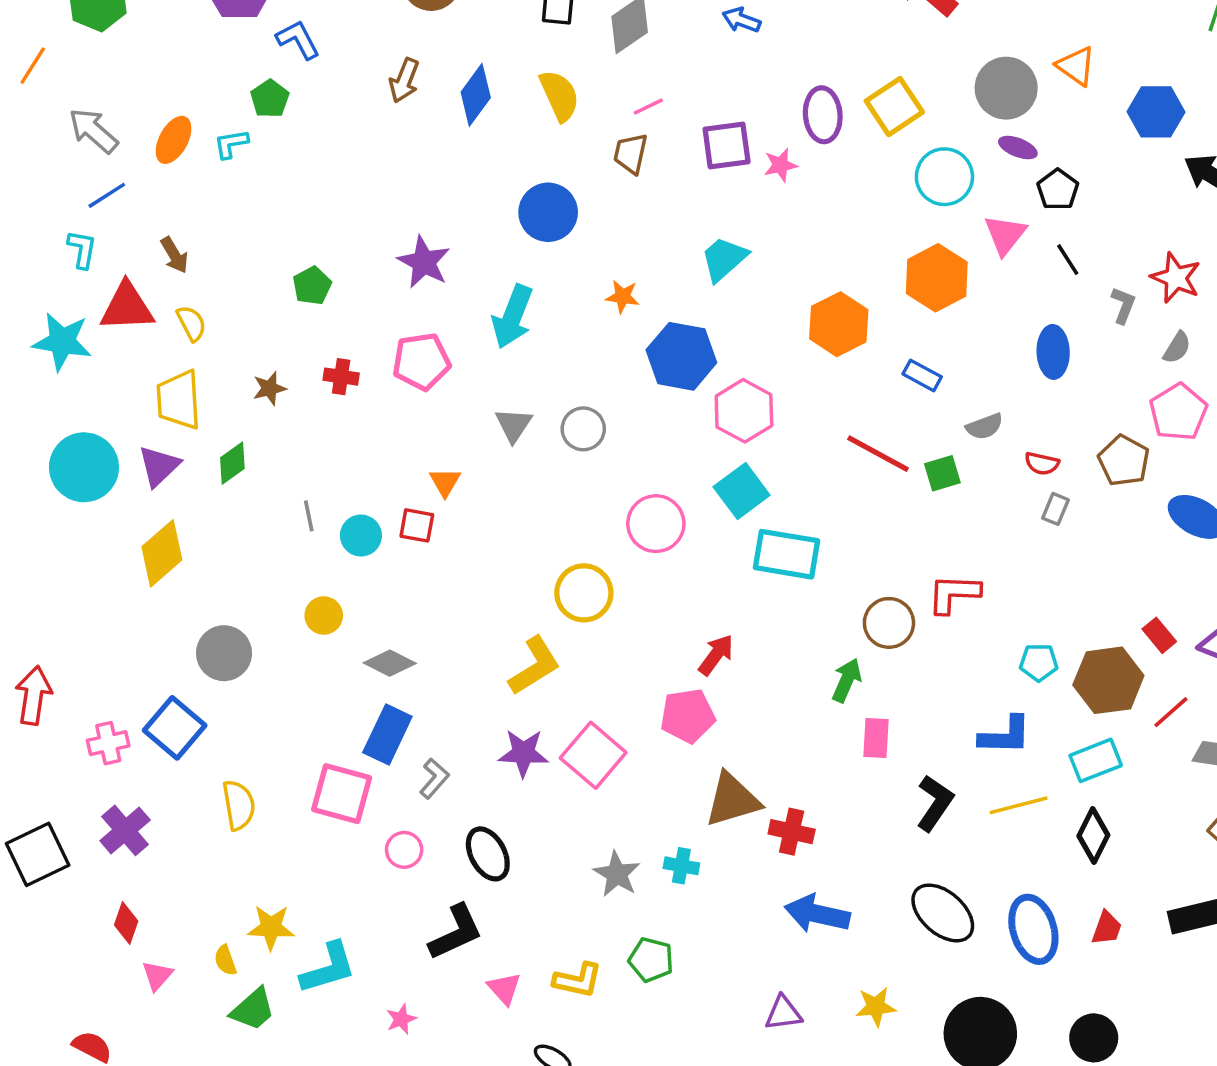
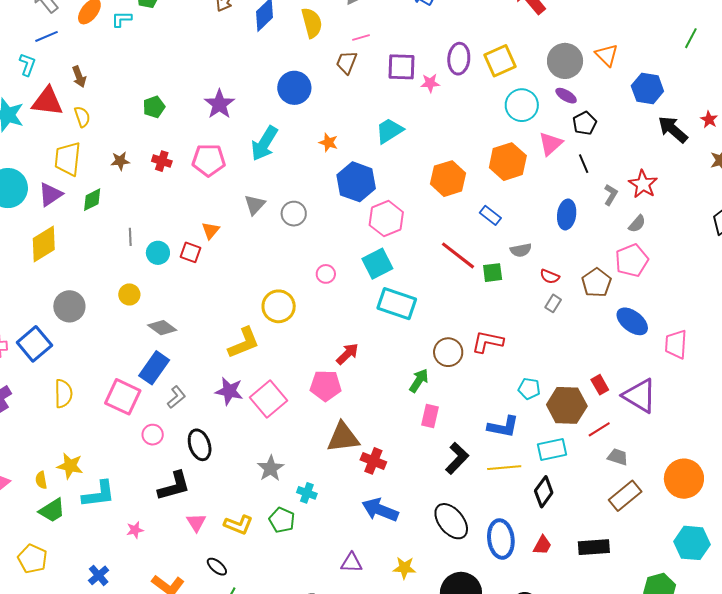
pink circle: (656, 524) -> (326, 274), size x0.6
cyan cross: (681, 866) -> (307, 493), moved

